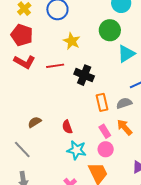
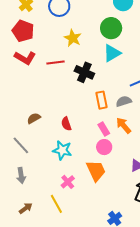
cyan triangle: (126, 54) -> (112, 53), moved
cyan star: (77, 150) -> (62, 150), moved

